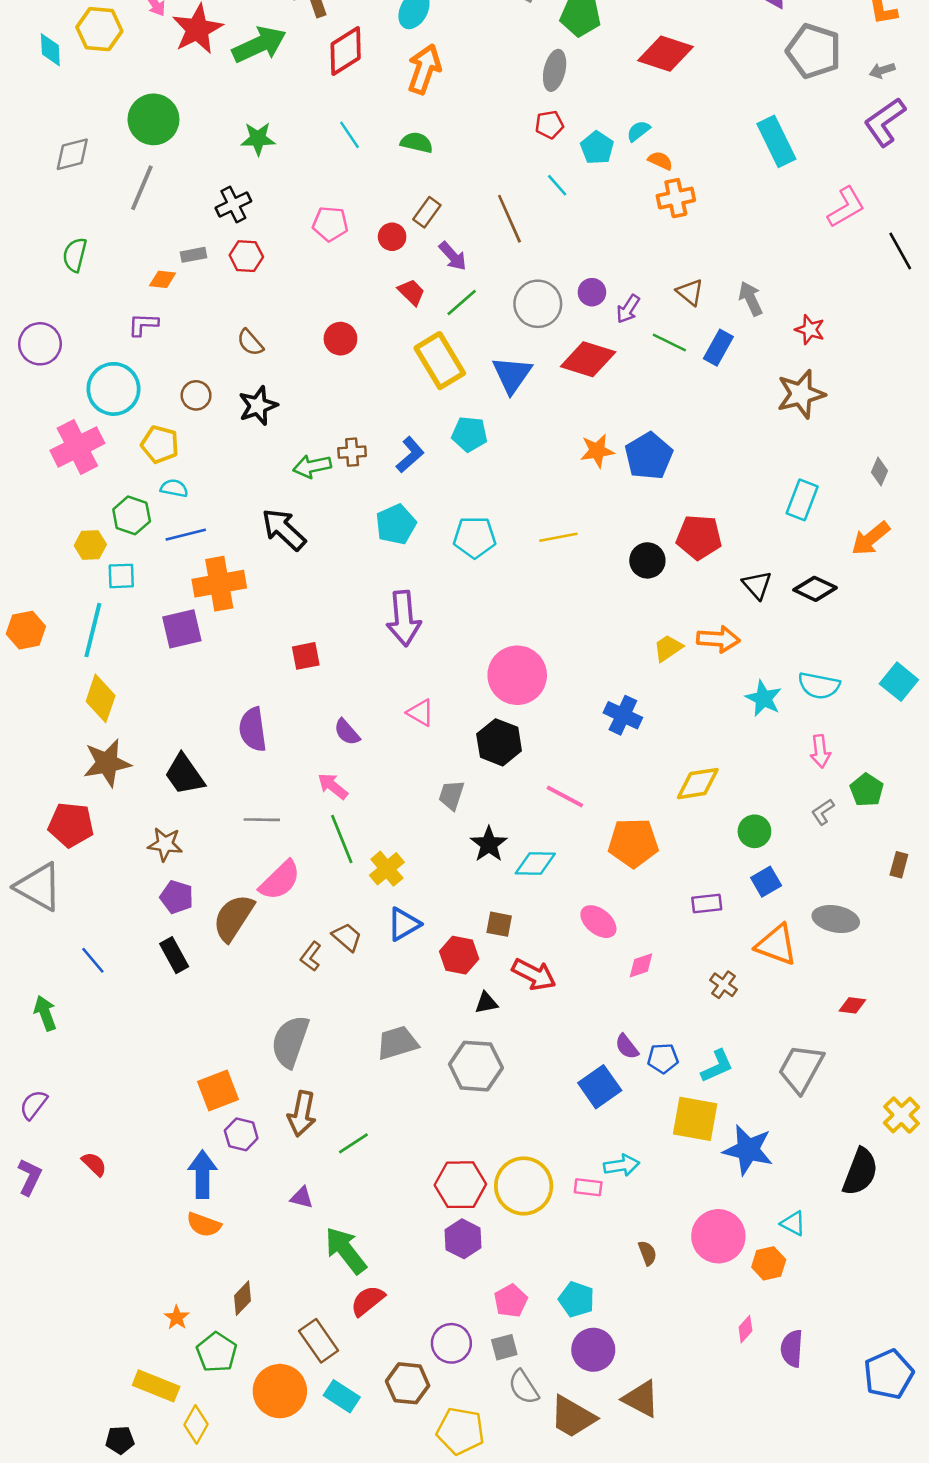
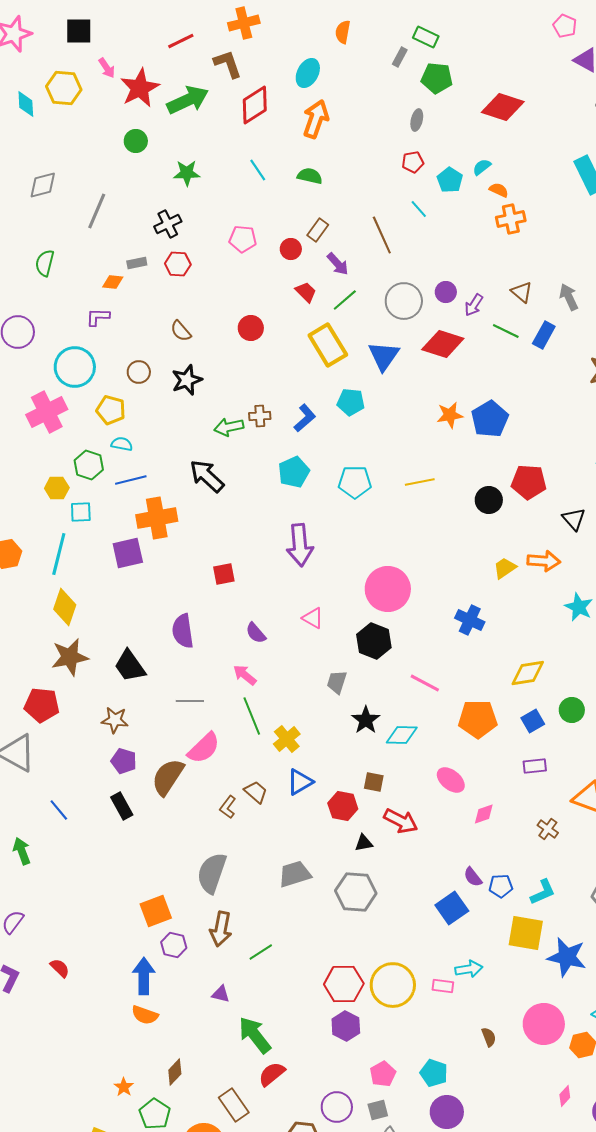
gray ellipse: (555, 70) -> (417, 120), size x0.7
green circle: (153, 119) -> (136, 141), moved, size x0.6
blue square: (766, 882) -> (533, 721), moved

